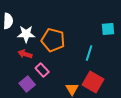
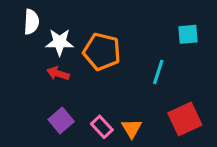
pink rectangle: (42, 70) -> (102, 127), moved
red square: (93, 82) -> (185, 119), moved, turned 35

